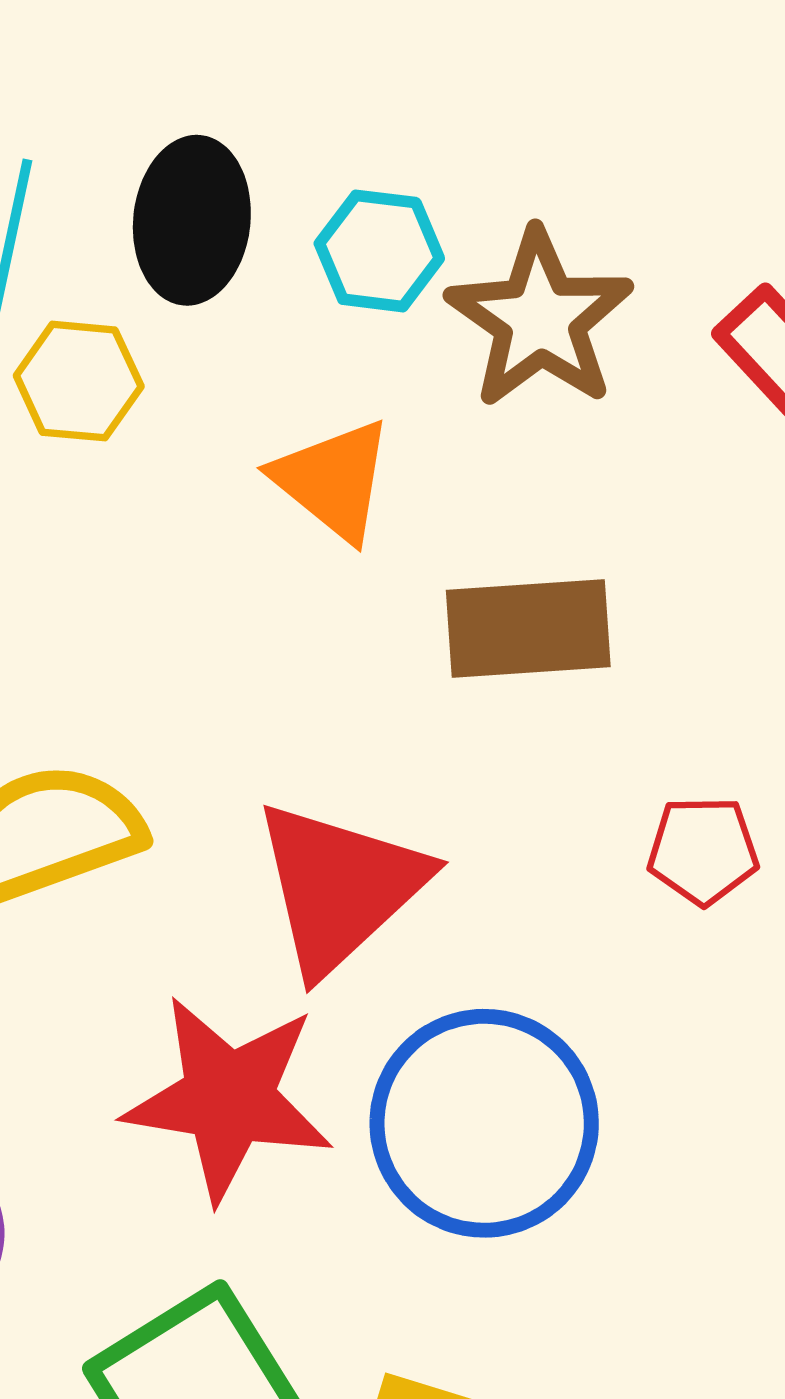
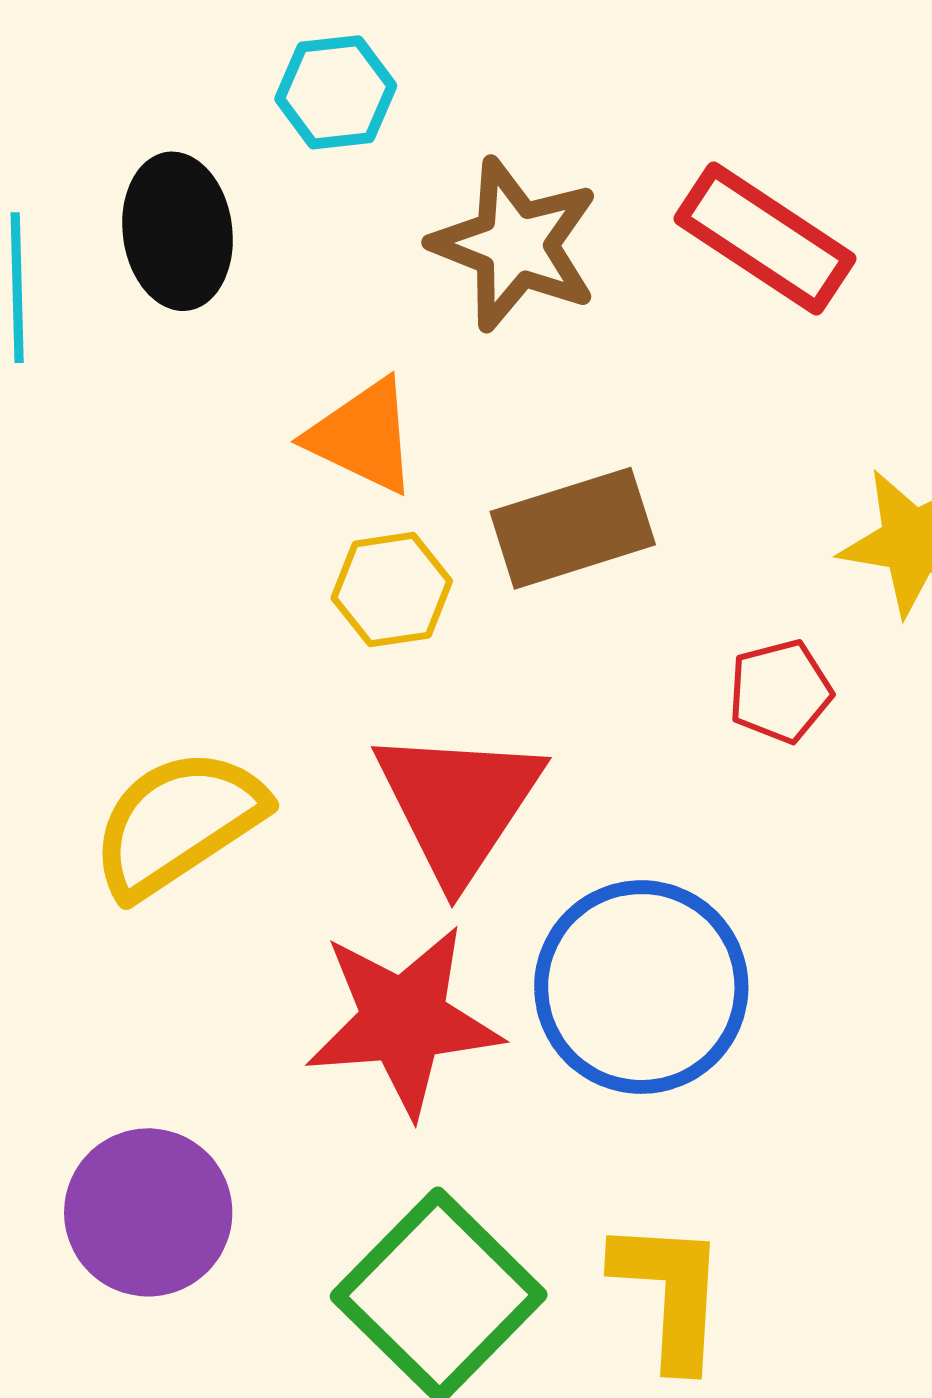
cyan hexagon: (379, 251) -> (336, 92), moved
yellow hexagon: (79, 381) -> (392, 590), moved

